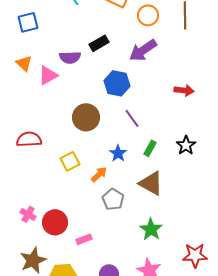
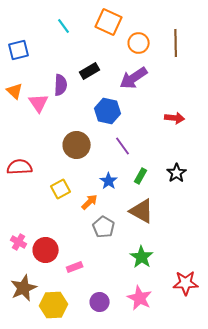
purple semicircle: (70, 57) -> (61, 85), turned -85
pink triangle: (48, 75) -> (39, 103), turned -35

